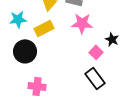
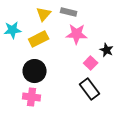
black circle: (25, 51) -> (35, 71), moved

